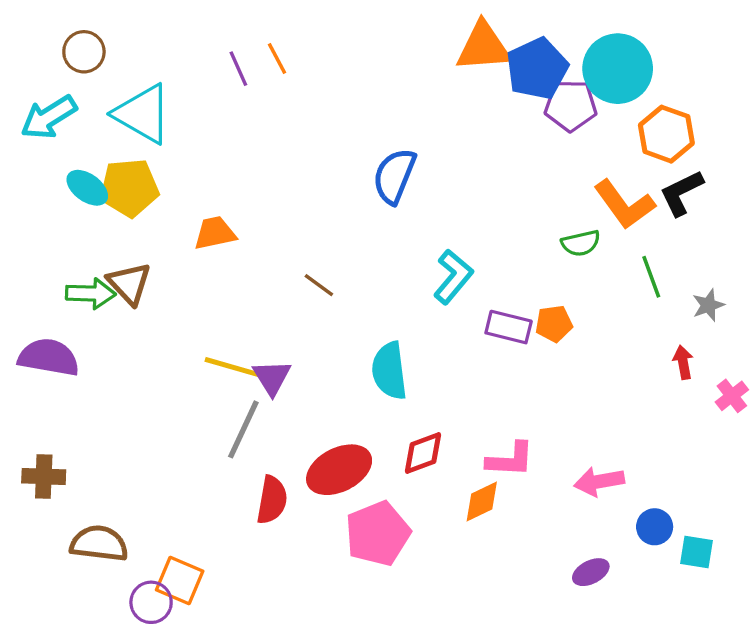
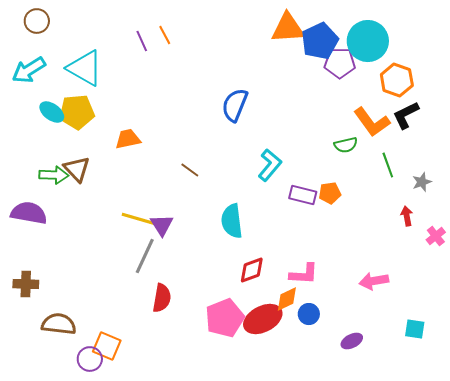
brown circle: (84, 52) -> (37, 21), moved
red ellipse: (339, 470) -> (263, 319), moved
pink arrow: (599, 481) -> (374, 281), moved
blue circle: (655, 527) -> (309, 314), moved

